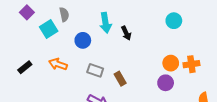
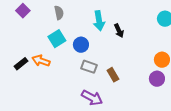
cyan square: (49, 29) -> (57, 39), moved
blue circle: (83, 40) -> (81, 45), moved
orange arrow: (58, 64) -> (41, 61), moved

